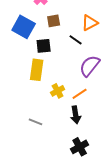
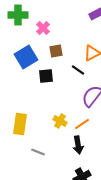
blue square: (24, 27) -> (26, 57), turned 30
yellow rectangle: (37, 70) -> (20, 124), moved
yellow cross: (58, 91) -> (60, 121), turned -32

